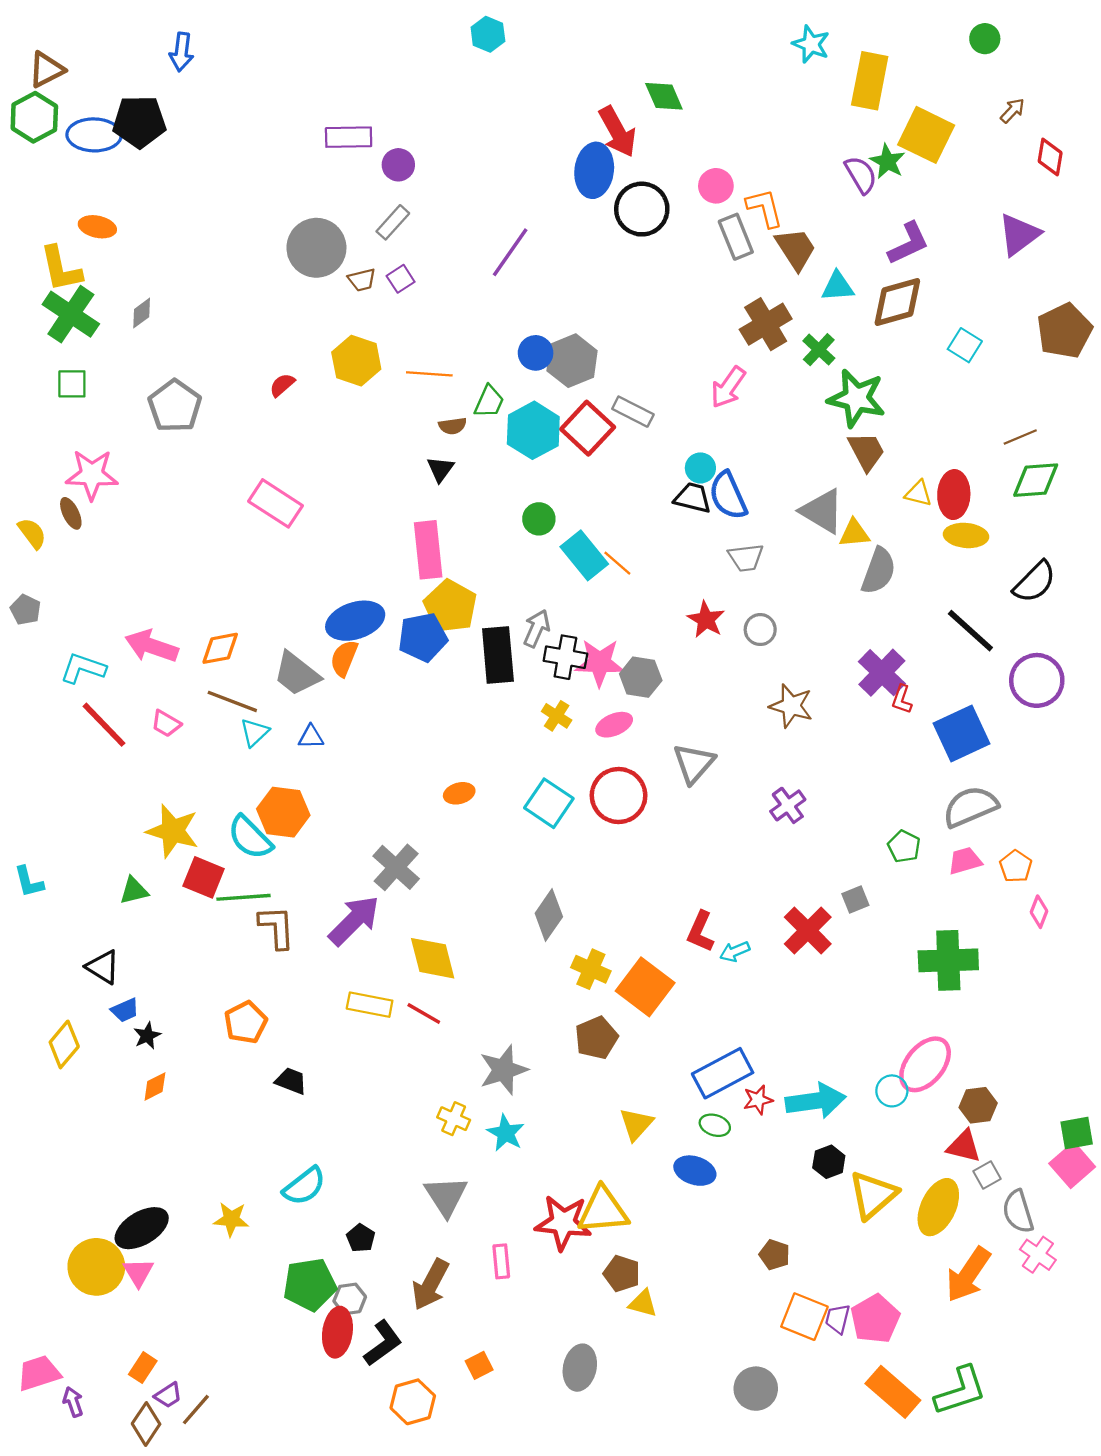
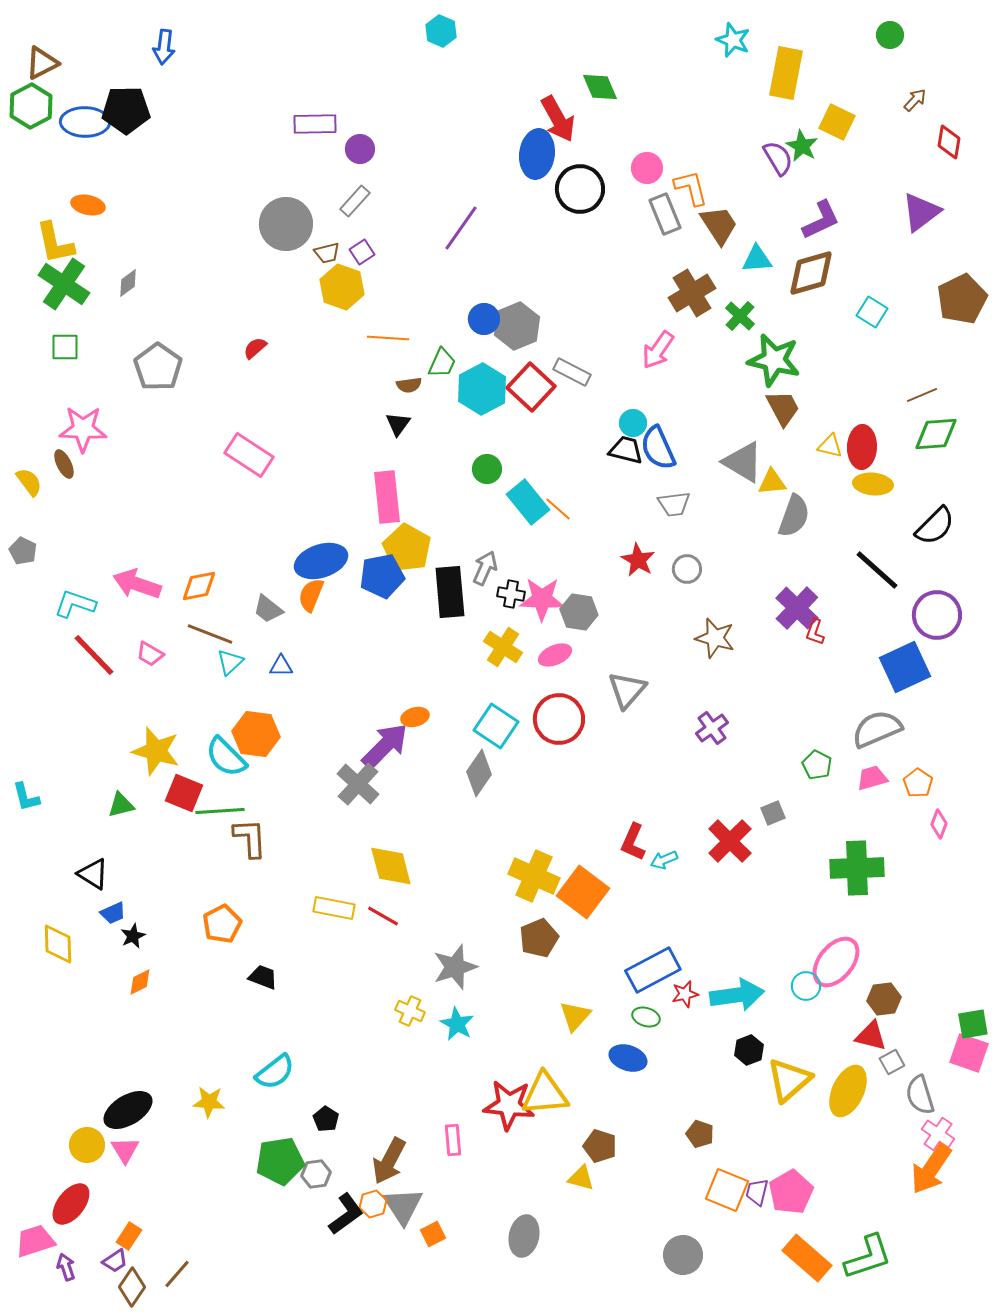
yellow square: (926, 135) -> (837, 122), size x0.7
yellow hexagon: (356, 361) -> (342, 287), moved
black cross: (565, 657) -> (511, 594), size x0.7
gray trapezoid: (297, 674) -> (268, 609), size x0.7
yellow cross: (557, 716) -> (503, 647), size x1.4
blue square: (962, 734) -> (905, 667), moved
gray diamond: (549, 915) -> (479, 773), moved
purple arrow: (354, 921) -> (385, 746), moved
yellow cross: (591, 969) -> (534, 876), size x1.4
yellow diamond: (64, 1044) -> (58, 944), turned -42
pink square: (1072, 1165) -> (969, 1053), turned -30
gray triangle: (446, 1196) -> (403, 1206), moved
yellow circle: (96, 1267) -> (87, 1145), size x0.7
brown pentagon: (622, 1274) -> (600, 1146), moved
orange arrow: (968, 1275) -> (931, 1169), moved
red ellipse: (337, 1332) -> (71, 1204), moved, turned 30
purple trapezoid: (168, 1395) -> (115, 1261), moved
orange hexagon: (413, 1402) -> (373, 1204), moved, size x0.7

